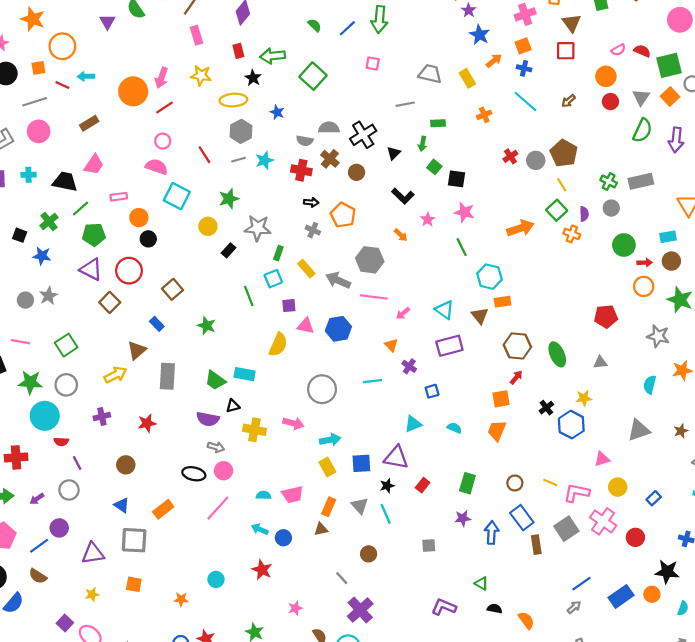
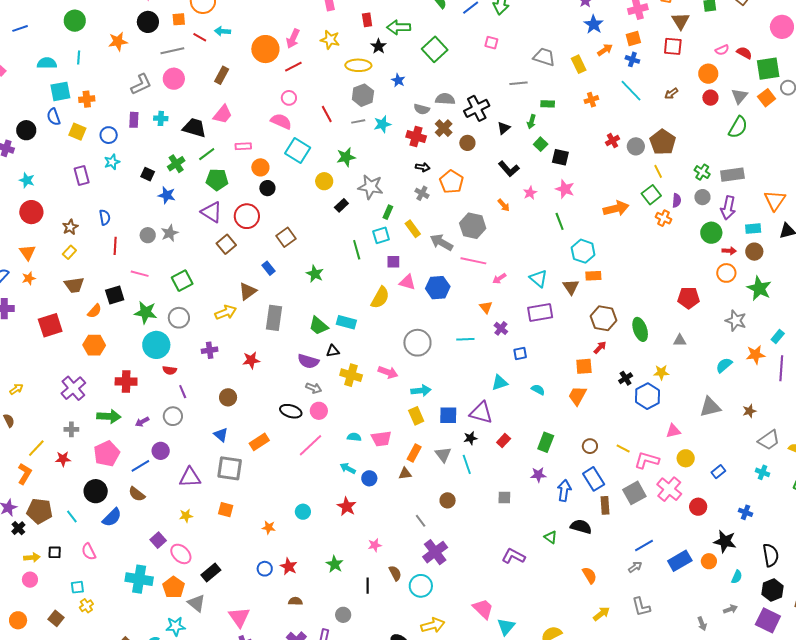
brown rectangle: (89, 123) -> (222, 75), turned -36
purple arrow: (676, 140) -> (728, 208), moved
cyan semicircle: (650, 385) -> (724, 365), turned 30
black semicircle: (495, 609) -> (581, 527), moved, size x1.5

